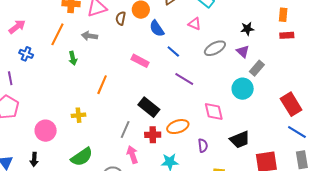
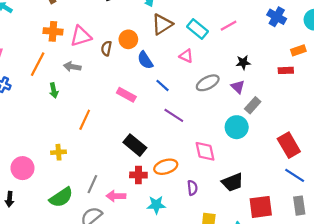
orange rectangle: (283, 15) -> (298, 50), moved, turned 64
gray line: (125, 130) -> (92, 184), moved
pink arrow: (132, 155) -> (116, 196), turned -72

